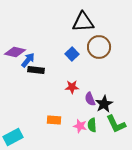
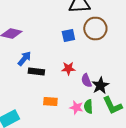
blue square: (72, 54) -> (68, 36), turned 32
blue arrow: (28, 60) -> (24, 58), moved
black rectangle: (36, 70) -> (36, 72), moved

